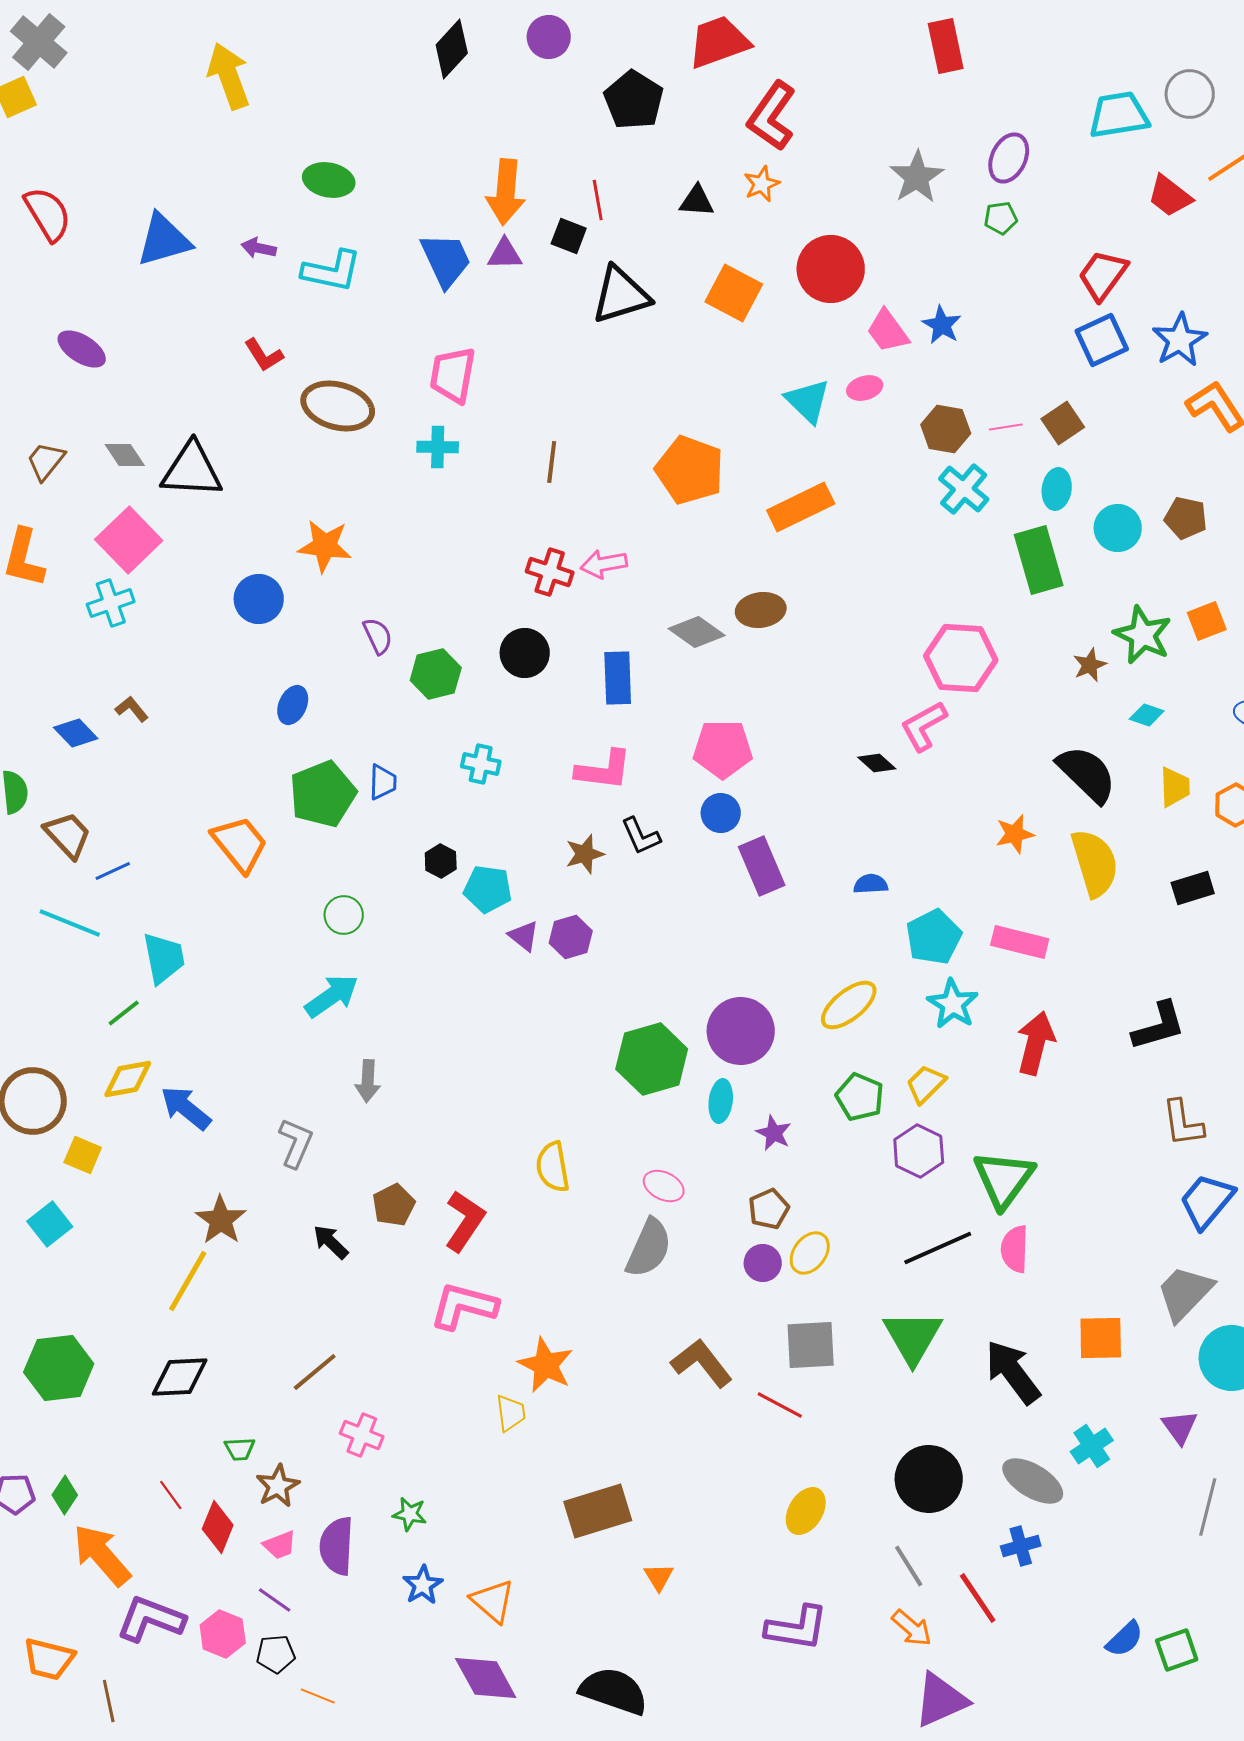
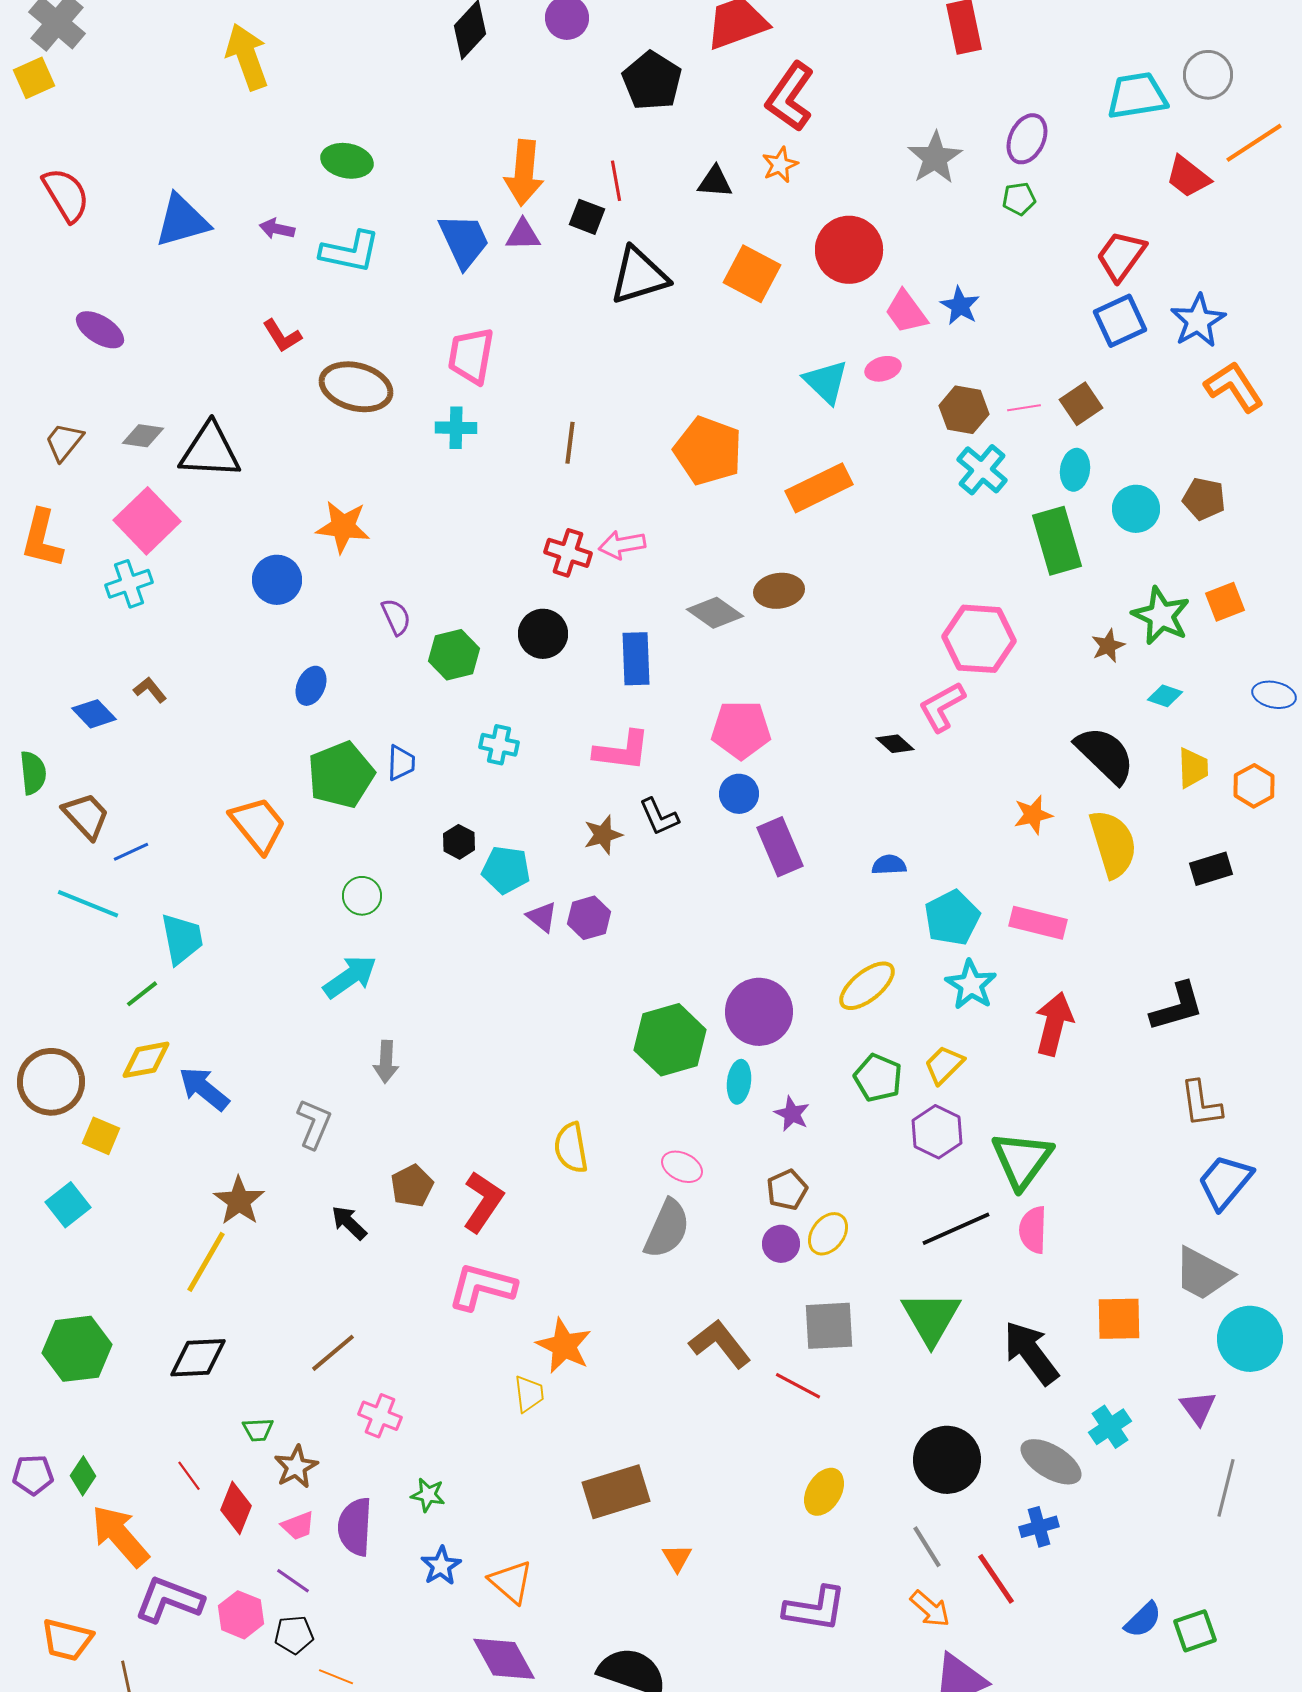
gray diamond: (125, 455) -> (143, 436), turned -48
gray trapezoid: (1185, 1293) -> (1203, 1274), turned -106

